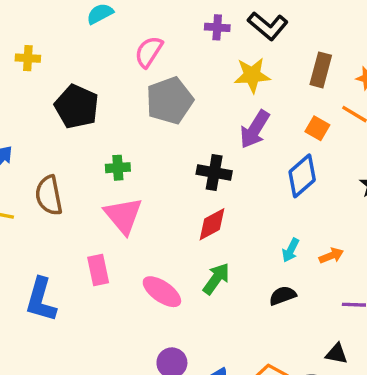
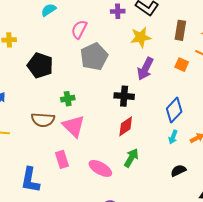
blue diamond: (302, 176) -> (174, 110), moved
brown semicircle: (49, 195) -> (43, 120), moved, turned -70
black semicircle: (283, 296) -> (178, 171), moved

